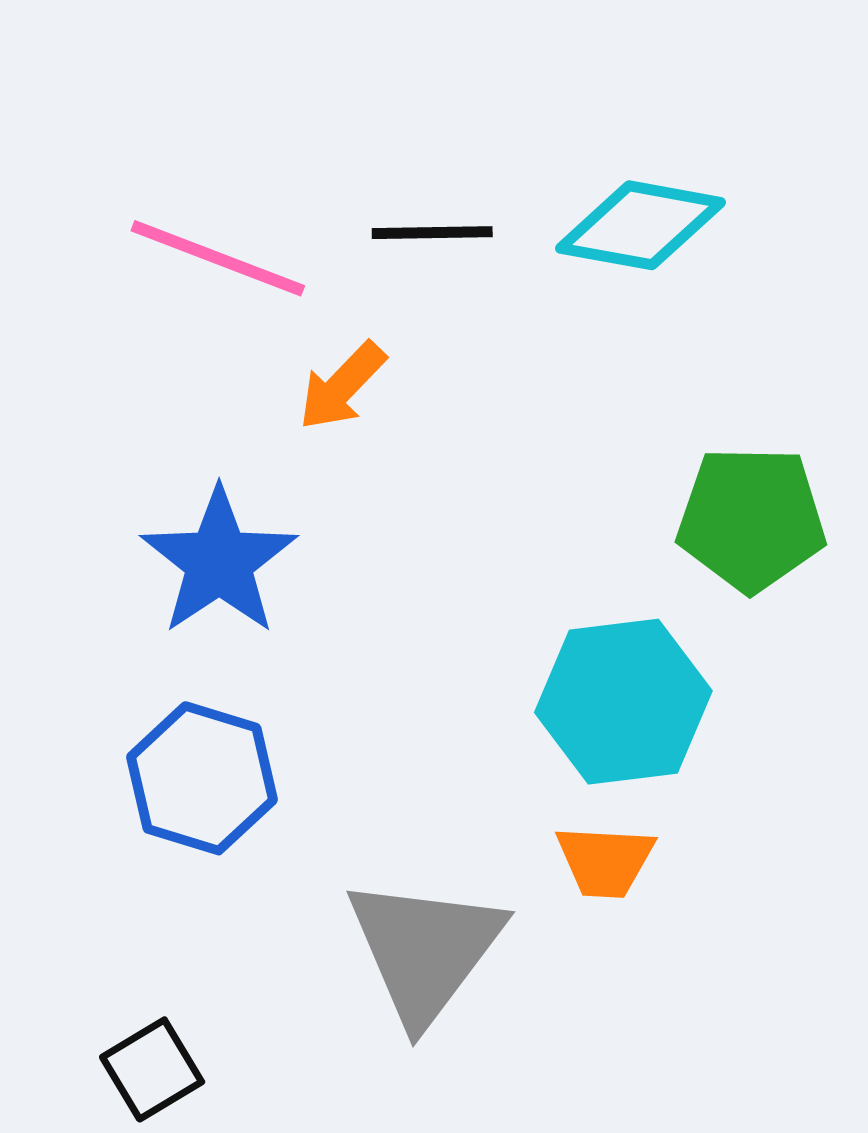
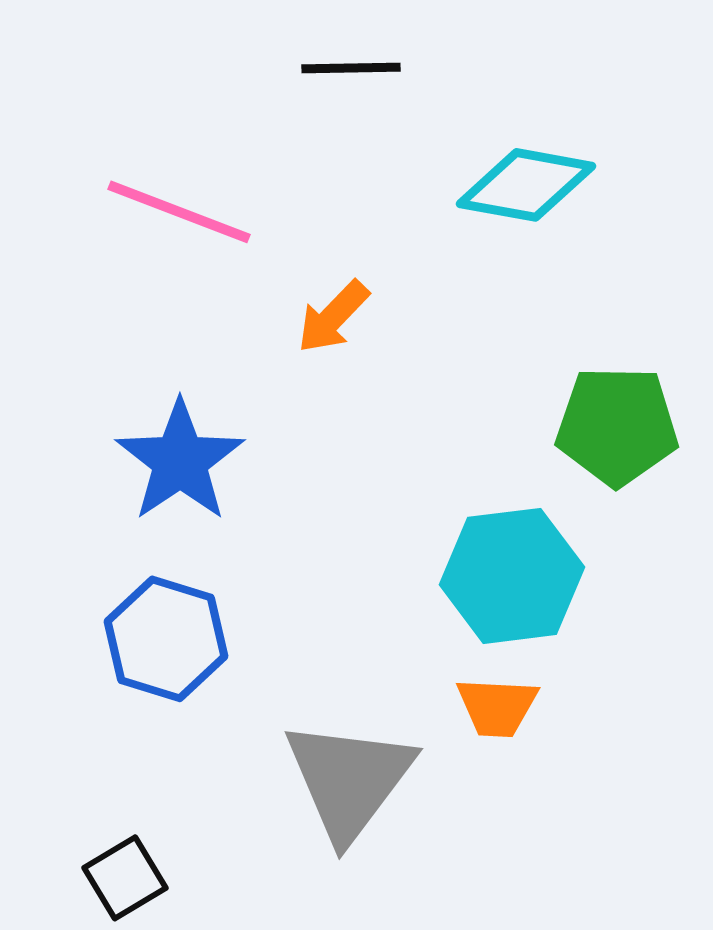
black line: (432, 233) -> (351, 68), moved
orange arrow: (342, 386) -> (333, 317), moved

